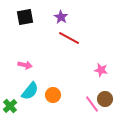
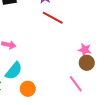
orange circle: (53, 95) -> (28, 89), moved
brown circle: (105, 99) -> (87, 63), moved

